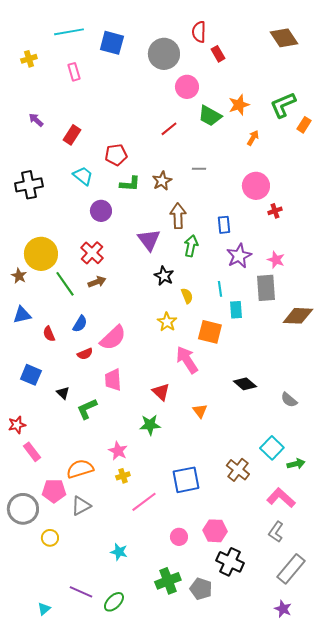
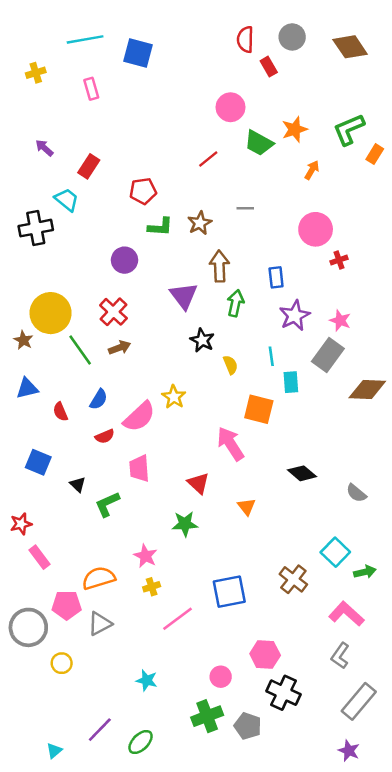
gray circle: (164, 54) -> (292, 37), moved, size x0.7
cyan trapezoid: (83, 176) -> (67, 200), moved
gray rectangle: (266, 288) -> (328, 355), turned 40
yellow star: (167, 322) -> (174, 397), moved
pink circle: (179, 537) -> (221, 677), moved
purple line: (81, 592) -> (100, 730), turned -70

